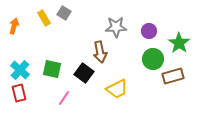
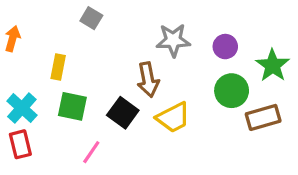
yellow rectangle: (44, 18) -> (58, 67), moved, turned 42
yellow trapezoid: (117, 89) -> (173, 117), moved

